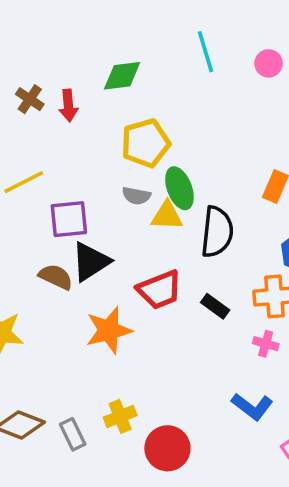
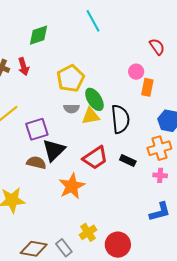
pink circle: (269, 63) -> (136, 72), moved
green diamond: (122, 76) -> (38, 35), moved
blue L-shape: (252, 407) -> (160, 212), turned -40

